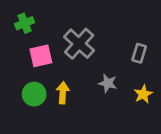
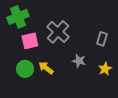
green cross: (25, 23) -> (18, 17), size x1.5
yellow arrow: (63, 93) -> (46, 68), turned -56

